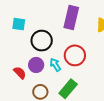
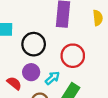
cyan arrow: (55, 65) -> (52, 78), moved, turned 88

